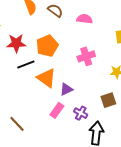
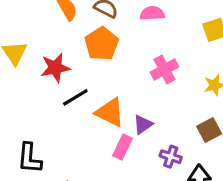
orange pentagon: (47, 46) -> (102, 44), moved
pink rectangle: (57, 110) -> (123, 147), moved

